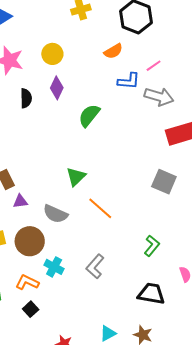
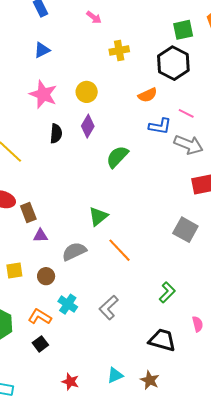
pink line: (154, 66) -> (186, 113), turned 56
gray semicircle: (55, 214) -> (74, 251), turned 125
brown circle: (30, 241) -> (46, 276), size x0.6

